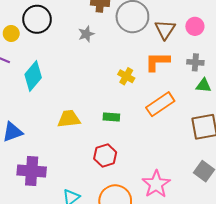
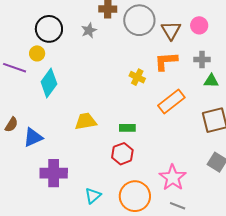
yellow circle: (11, 33) -> (37, 53), moved
gray star: (86, 34) -> (89, 30), moved
green rectangle: (111, 117) -> (127, 128), moved

